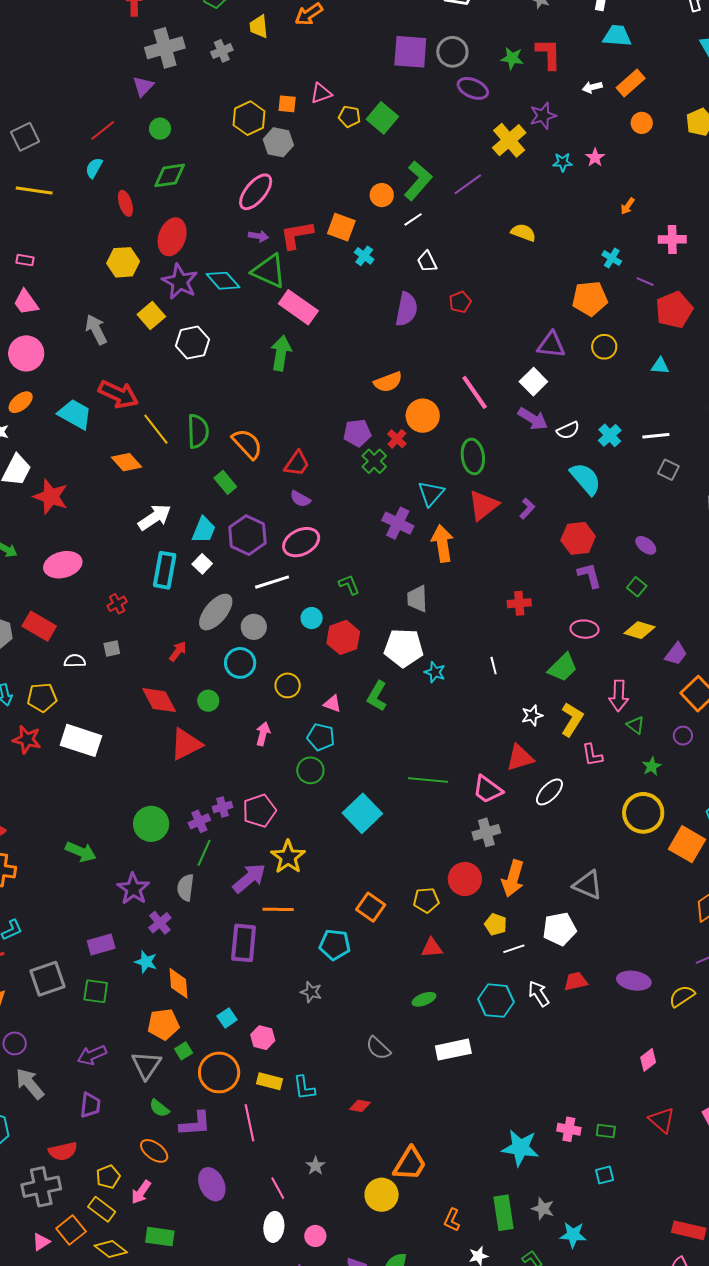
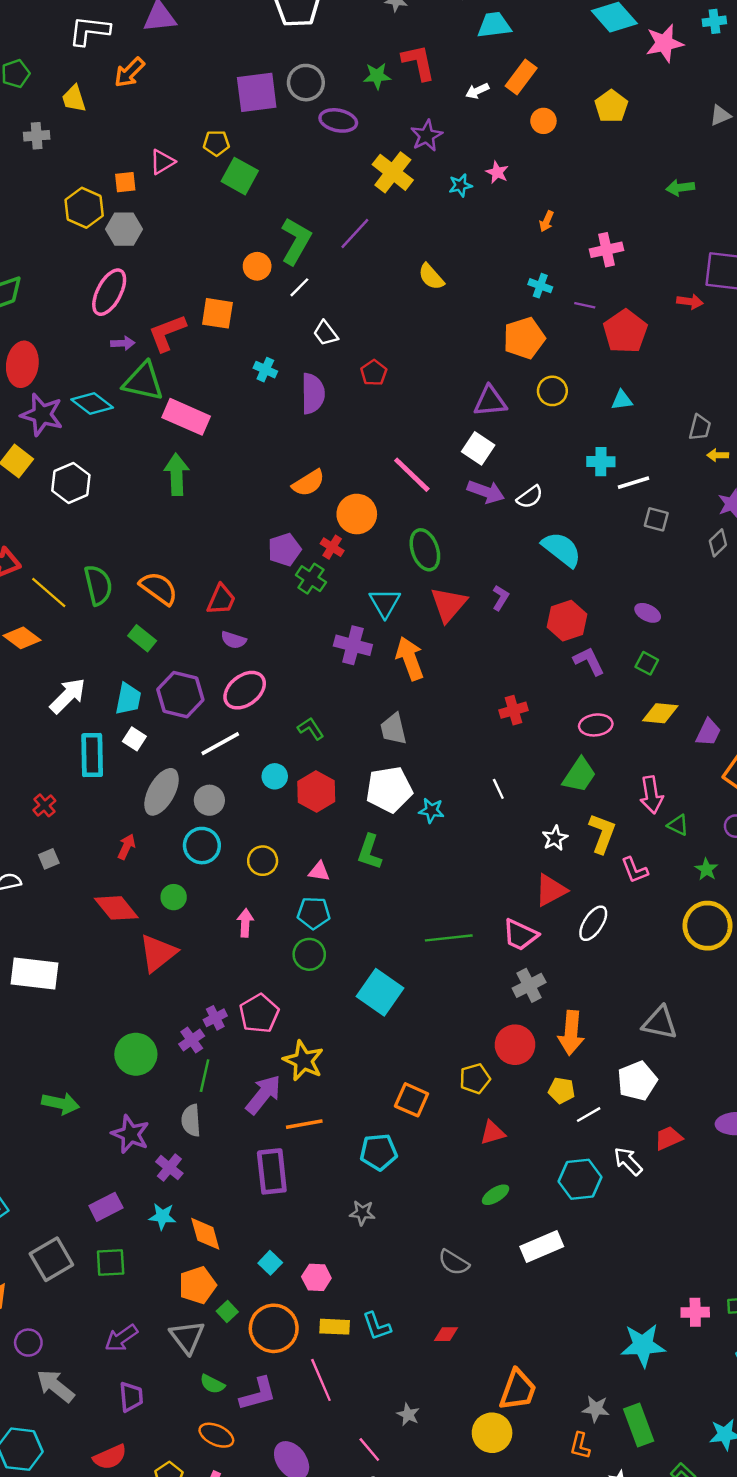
gray cross: (222, 51) -> (37, 136), turned 30
yellow pentagon: (349, 116) -> (216, 143), moved
yellow semicircle: (523, 233) -> (431, 277), turned -140
cyan cross: (364, 256) -> (265, 370), moved
cyan cross: (610, 435) -> (601, 462), moved, turned -35
gray star: (543, 1209) -> (596, 1409), moved

